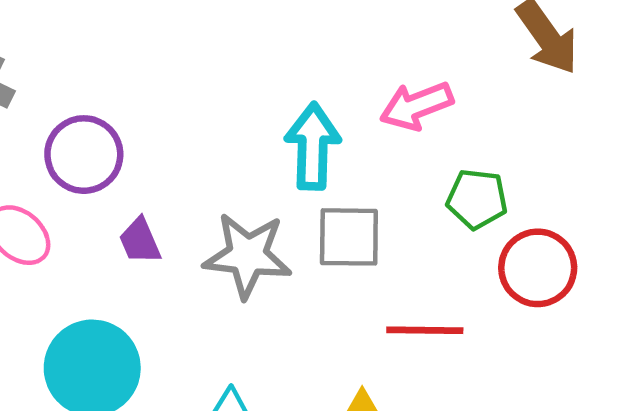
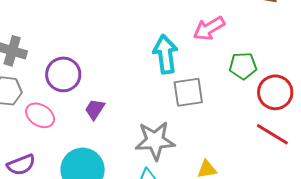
purple trapezoid: (140, 241) -> (95, 109), turned 65
gray star: (248, 256) -> (155, 141), moved
red line: (425, 330) -> (272, 134), moved, turned 40

